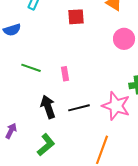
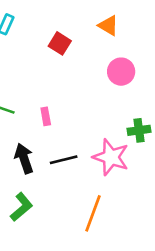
red square: (76, 17) -> (60, 43), turned 36

